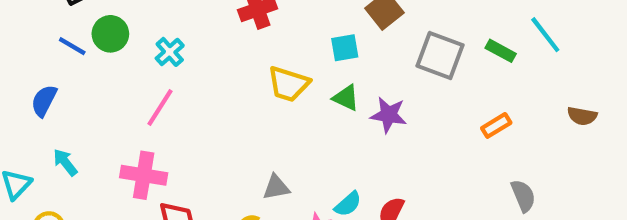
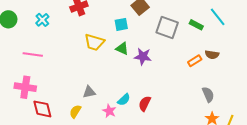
cyan cross: (170, 52) -> (42, 20), moved
pink line: (160, 108) -> (33, 54), turned 66
brown semicircle: (582, 116) -> (212, 55), moved

